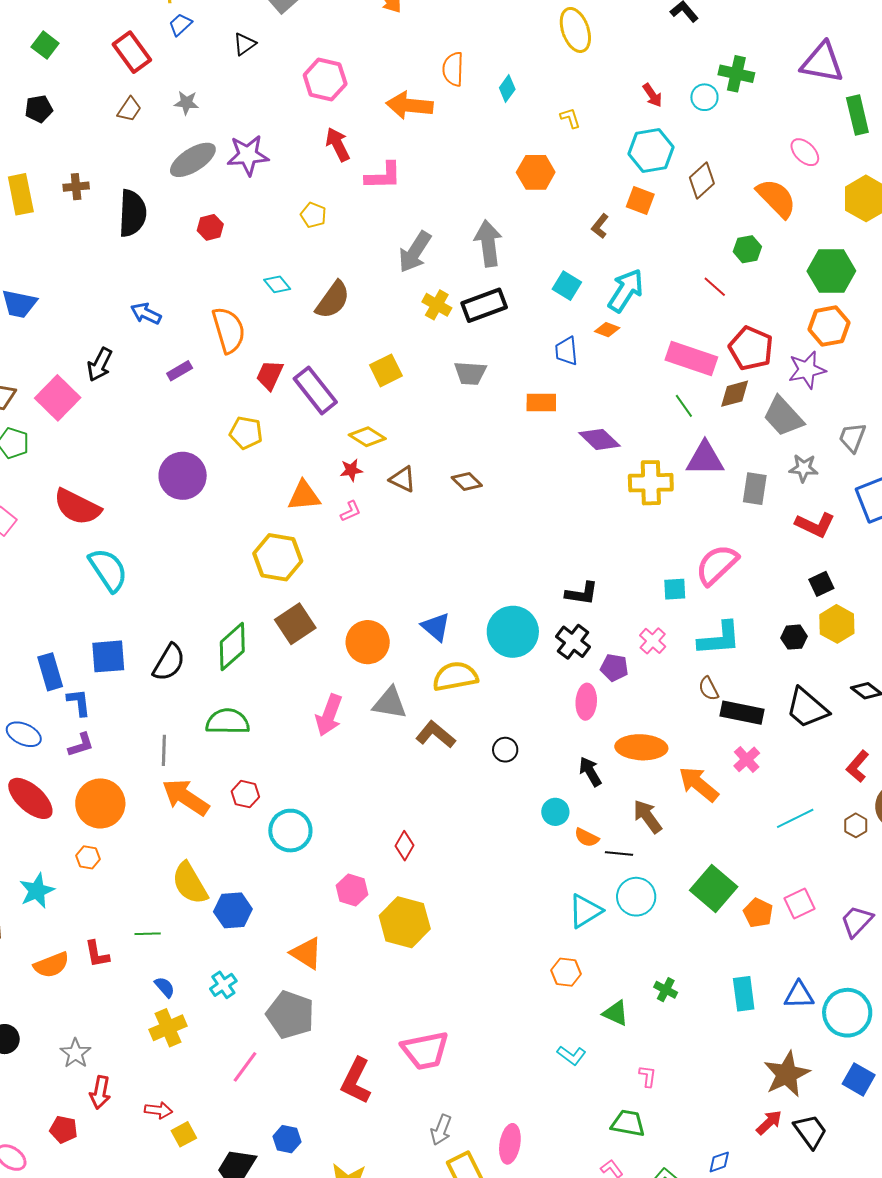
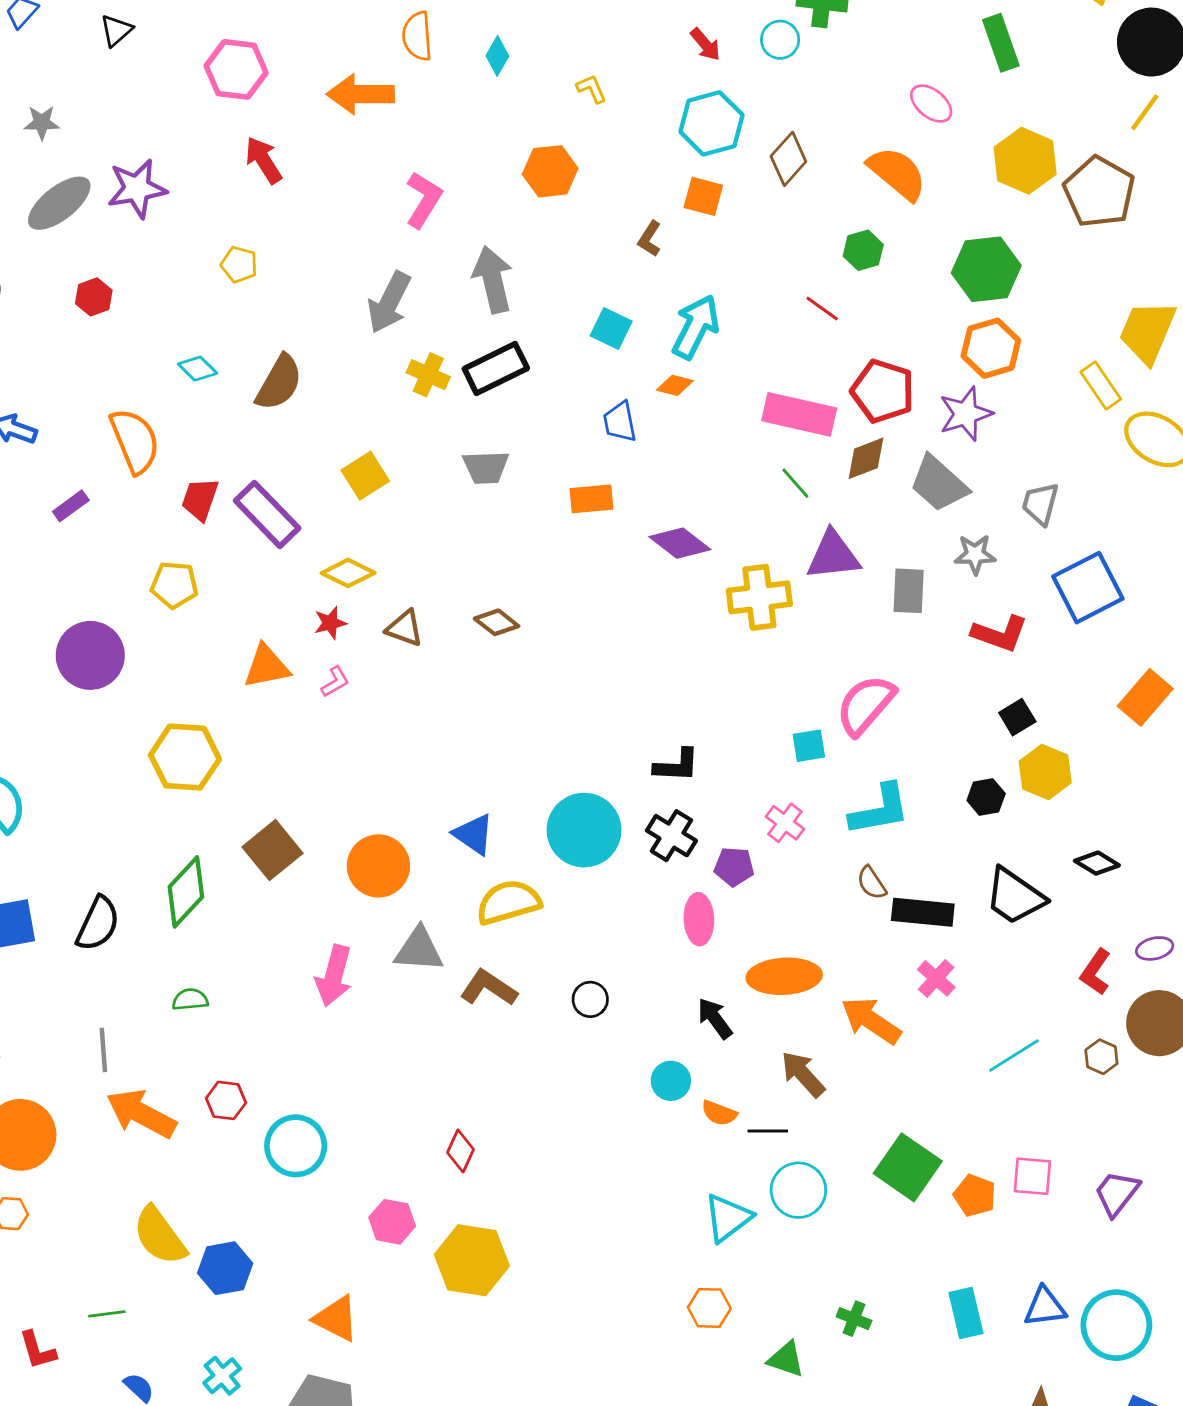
pink L-shape: (383, 176) -> (424, 200), moved, turned -51
yellow hexagon: (278, 557) -> (185, 757), moved
green semicircle: (228, 722) -> (190, 1000), size x0.6
pink square: (799, 904) -> (1032, 1176), turned 36

